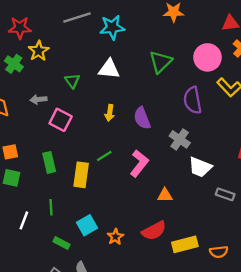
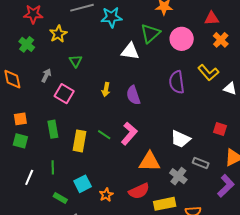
yellow star: (39, 51) -> (58, 34), moved
pink circle: (207, 57) -> (182, 39), moved
green triangle: (160, 62) -> (150, 33), moved
white triangle: (109, 69) -> (130, 51), moved
gray arrow: (38, 99) -> (46, 75), turned 120
gray cross: (180, 139) -> (178, 176), moved
green line: (104, 156) -> (104, 135), moved, turned 64
orange triangle: (165, 195) -> (150, 162), size x1.6

